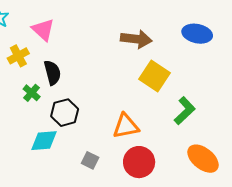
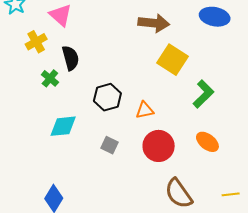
black hexagon: (65, 113) -> (107, 97), moved
orange triangle: (126, 126) -> (145, 110), size x0.7
orange ellipse: (203, 159) -> (207, 142), moved, size x0.7

